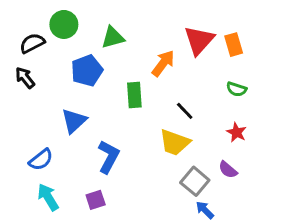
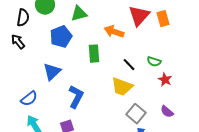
black semicircle: (32, 43) -> (23, 18), turned 126
orange arrow: (163, 63) -> (114, 32), turned -108
green semicircle: (237, 89) -> (154, 62), moved
purple semicircle: (228, 170) -> (167, 112), moved

